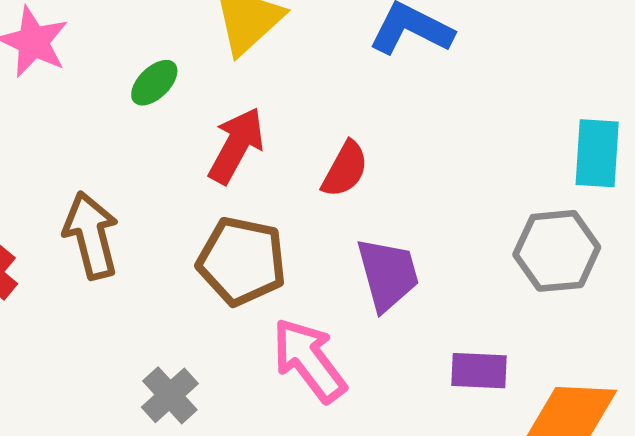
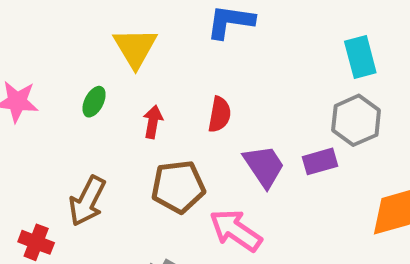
red arrow: (236, 146) -> (153, 122), size x0.7
brown arrow: (91, 235) -> (87, 201), turned -120
purple rectangle: (479, 371) -> (320, 161), moved

